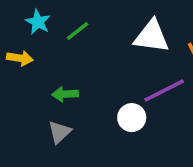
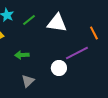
white triangle: (152, 36) -> (57, 23), moved
gray triangle: (60, 132) -> (28, 81), moved

